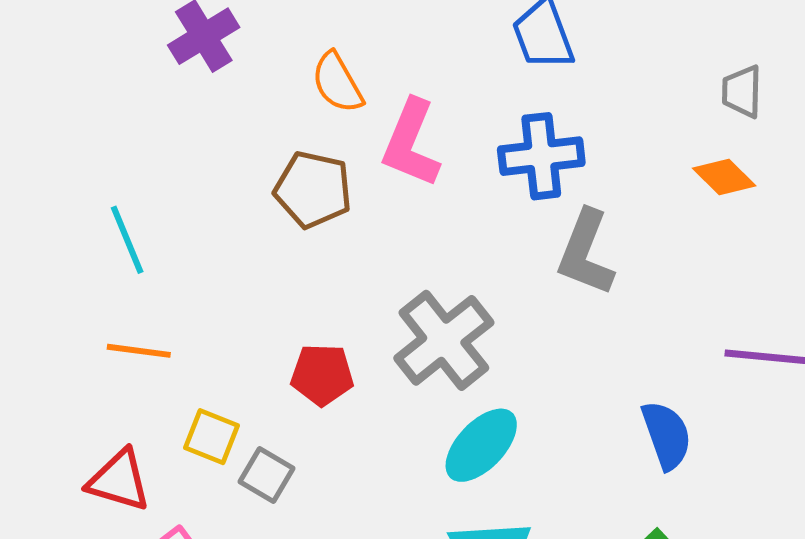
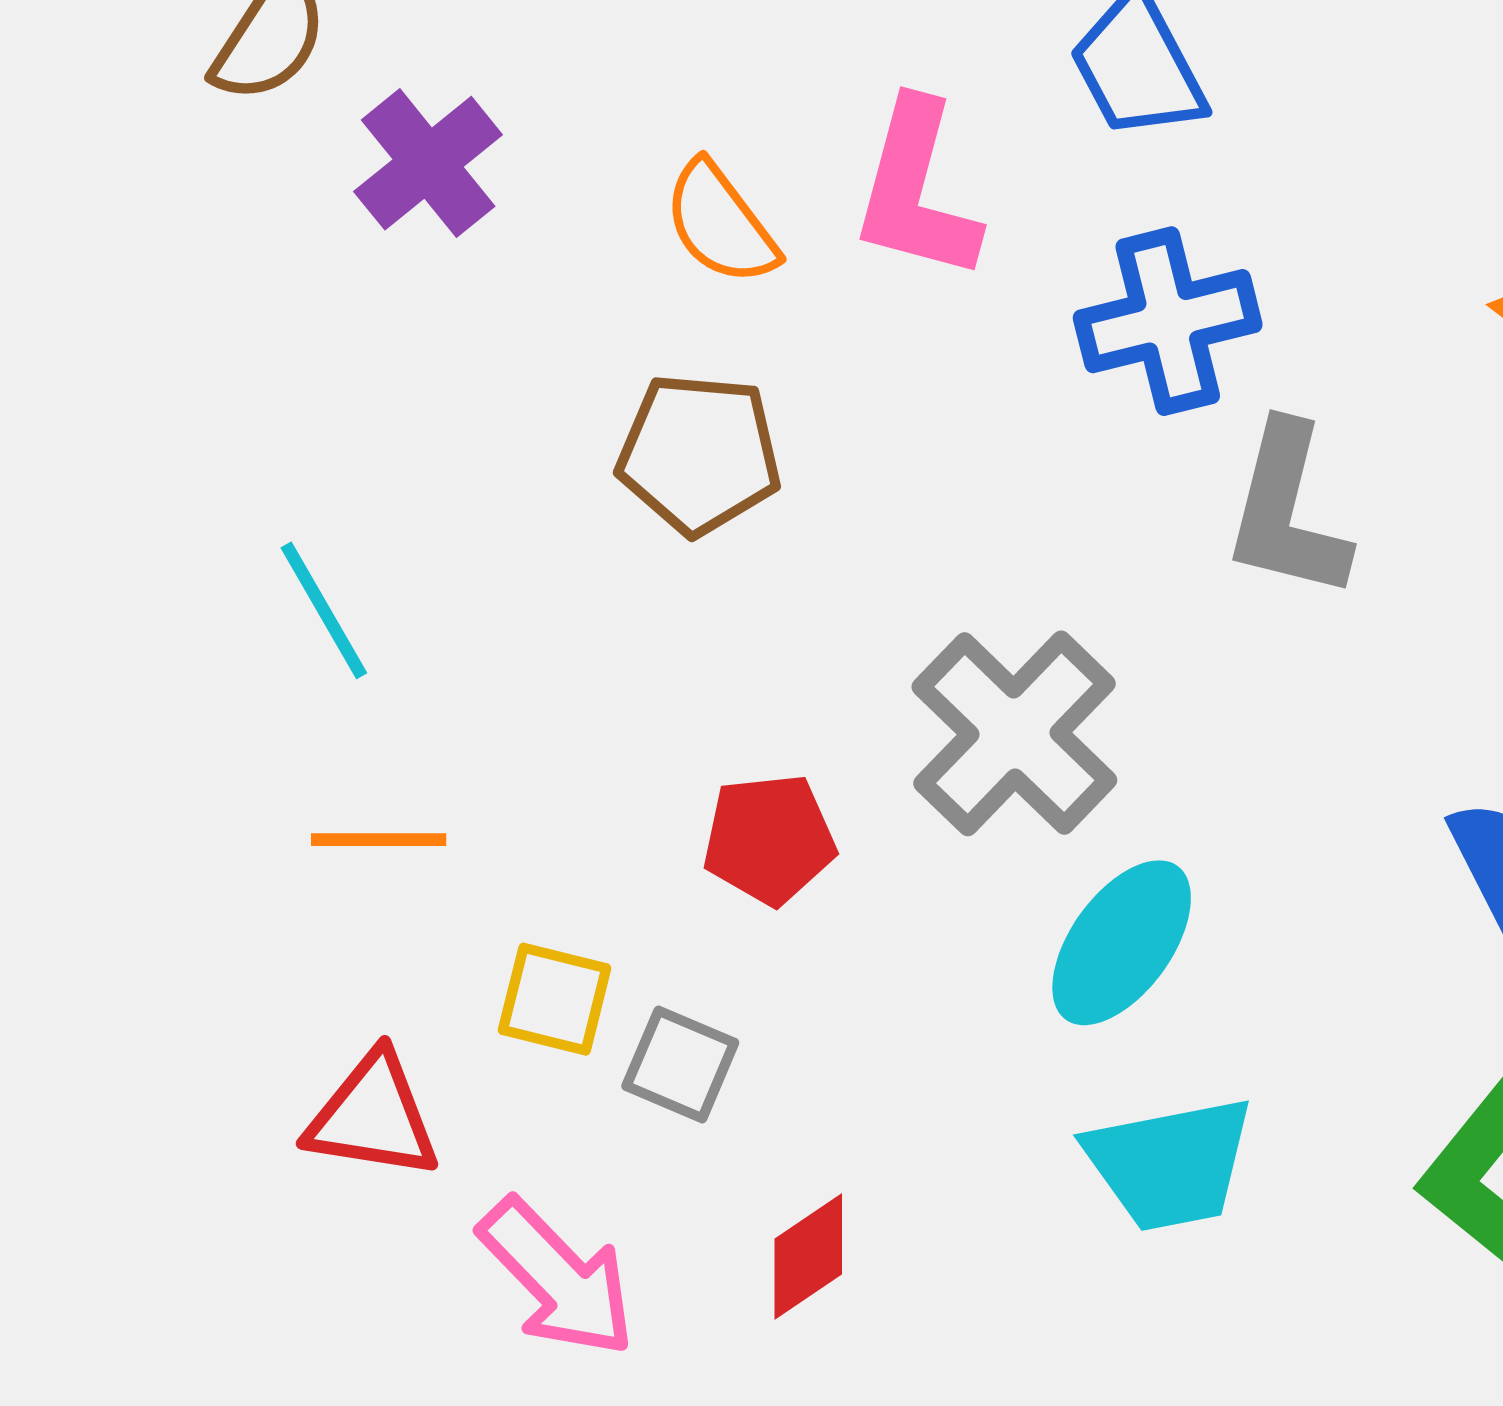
pink L-shape: (411, 143) -> (916, 190), moved

